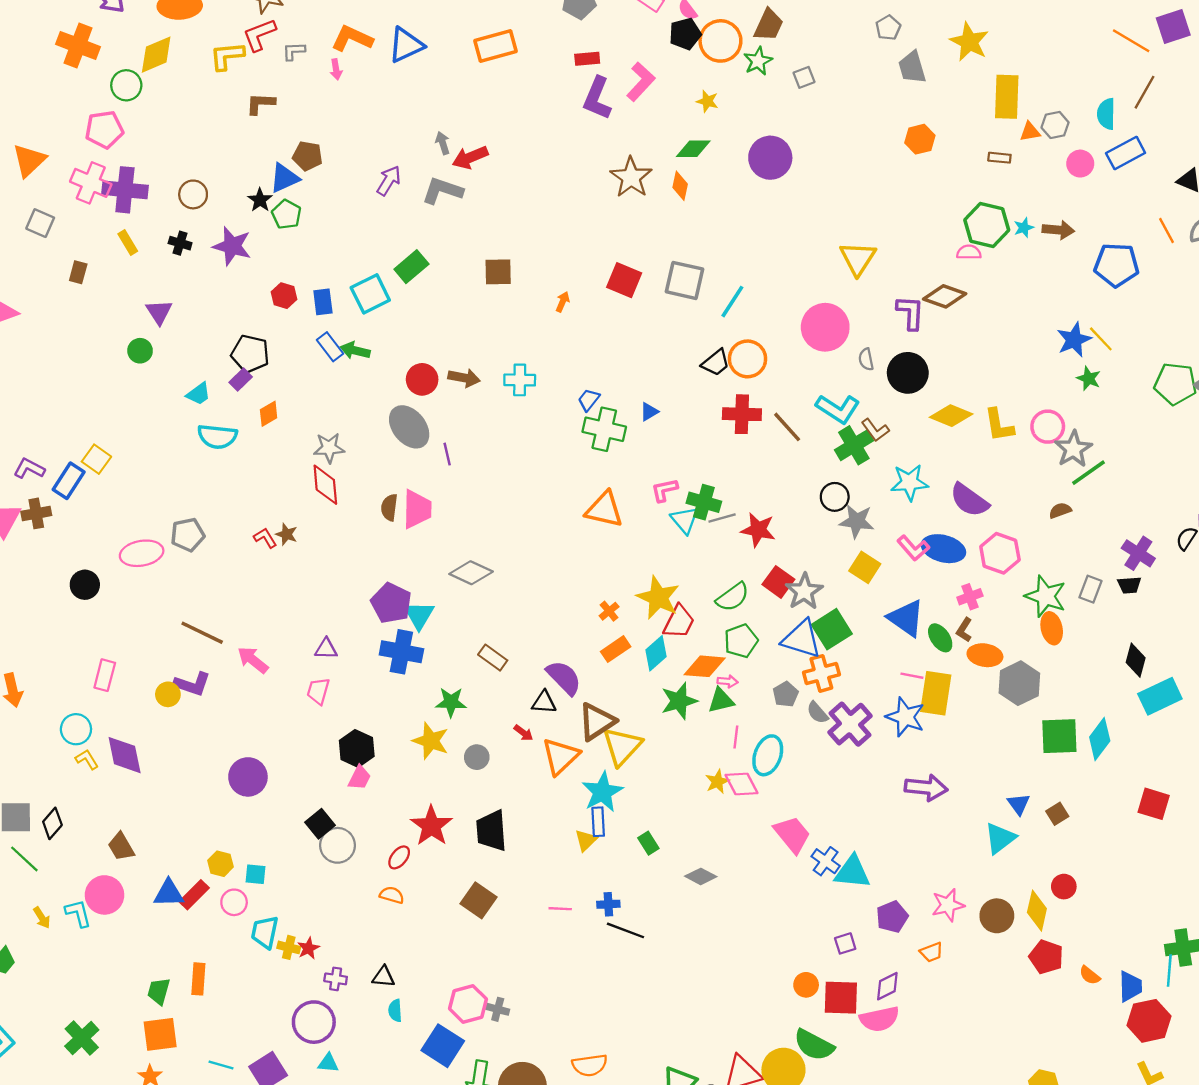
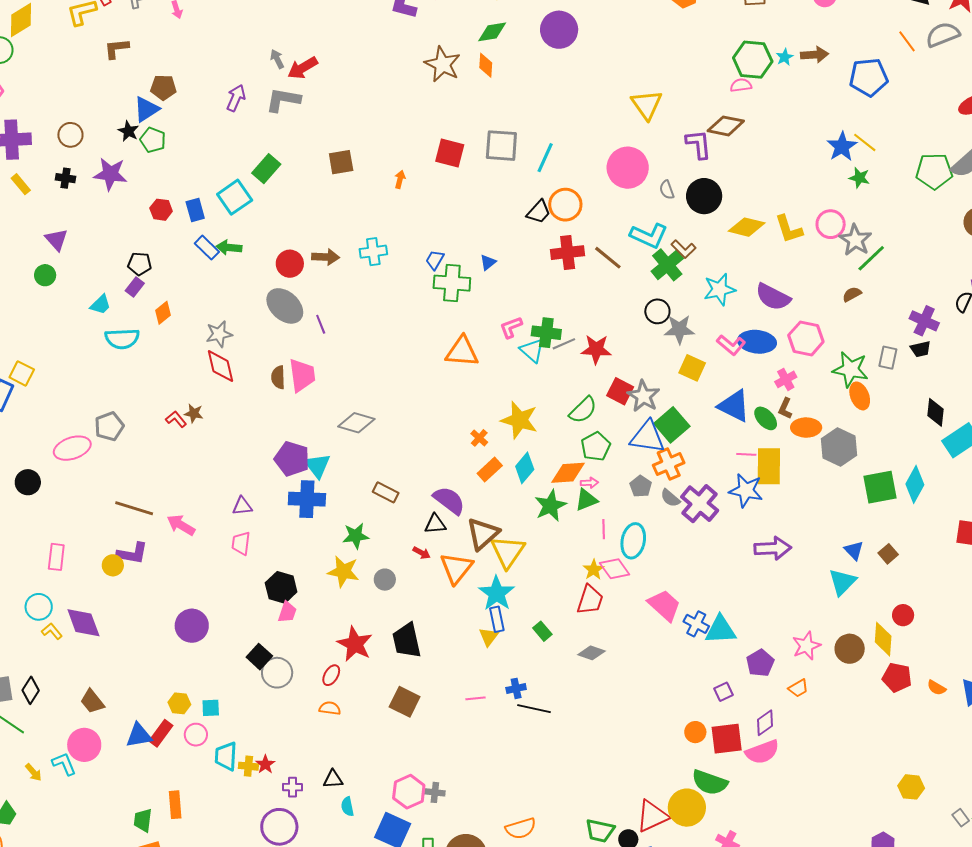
black pentagon: (250, 354) -> (140, 264), size x0.7
red trapezoid: (679, 622) -> (590, 600), moved

